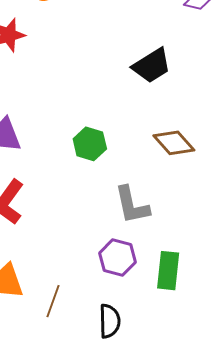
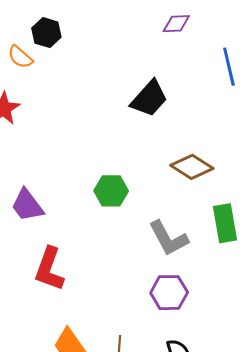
green rectangle: (168, 271) -> (225, 223), moved

